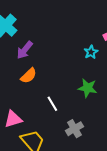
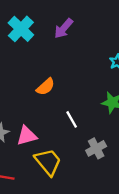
purple arrow: (25, 50) -> (64, 28), moved

